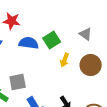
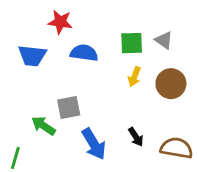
green square: (52, 40) -> (132, 43), moved, turned 30

